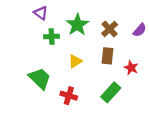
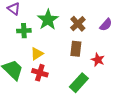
yellow triangle: (75, 61) -> (37, 54), moved
red cross: (69, 96) -> (40, 73), moved

